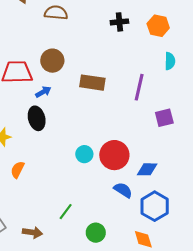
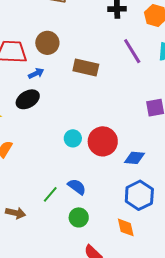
purple line: (139, 87) -> (132, 51), moved, turned -48
black ellipse: (37, 118) -> (28, 99), turned 70
blue semicircle: (123, 190) -> (77, 187), moved

